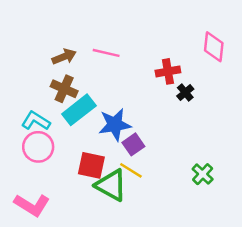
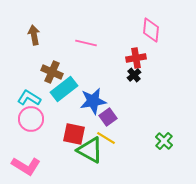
pink diamond: (214, 47) -> (151, 30), moved
brown arrow: (64, 57) -> (34, 35), moved, turned -78
black cross: (185, 92) -> (134, 75), moved

